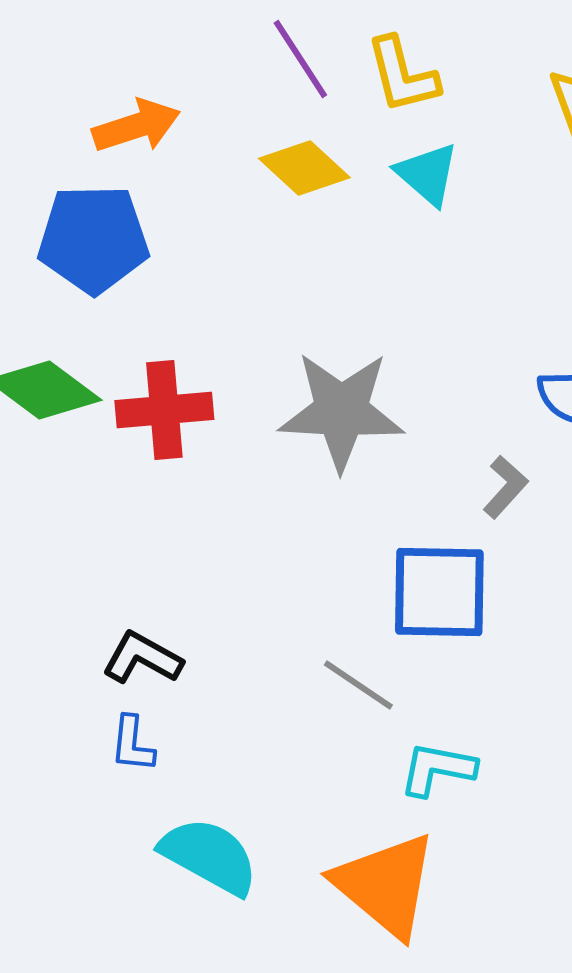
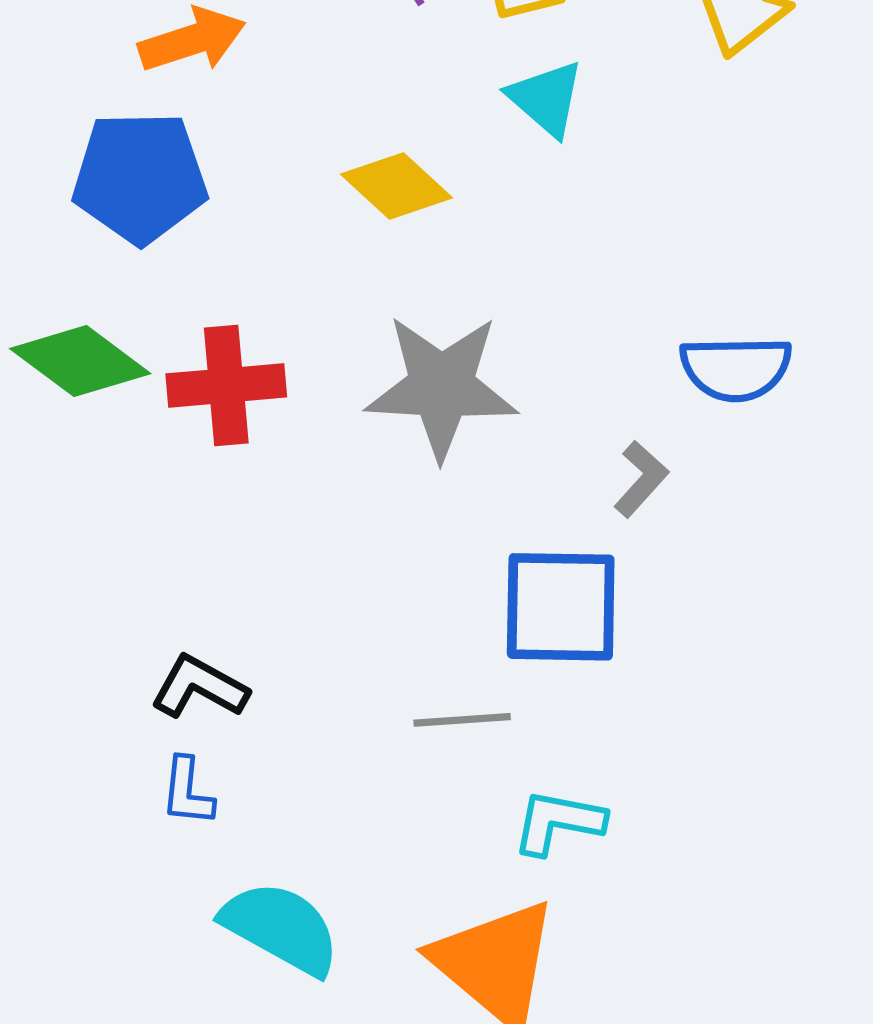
yellow diamond: (304, 168) -> (397, 186), moved
gray line: (358, 685) -> (462, 720), turned -38

